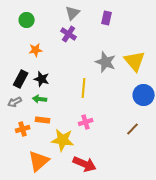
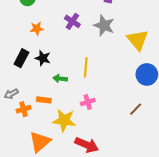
purple cross: (69, 34) -> (72, 21), moved
gray star: (106, 62) -> (104, 26), moved
green arrow: (40, 99) -> (60, 79), moved
gray arrow: (15, 102) -> (11, 94), moved

